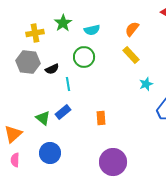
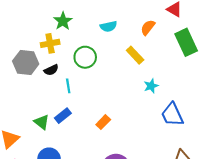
orange semicircle: (132, 29) -> (148, 27), moved
cyan semicircle: (92, 30) -> (109, 26), moved
yellow cross: (35, 33) -> (50, 43), moved
orange rectangle: (101, 118) -> (103, 122), turned 48

